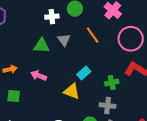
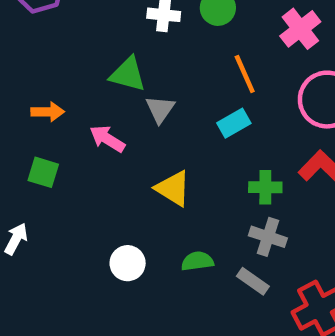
gray triangle: (64, 40) -> (160, 109), moved
cyan rectangle: (84, 73) -> (234, 123), moved
gray cross: (108, 106) -> (268, 237), moved

